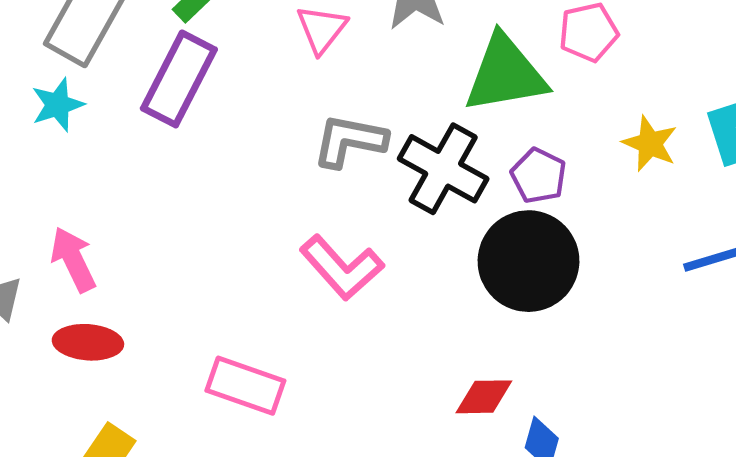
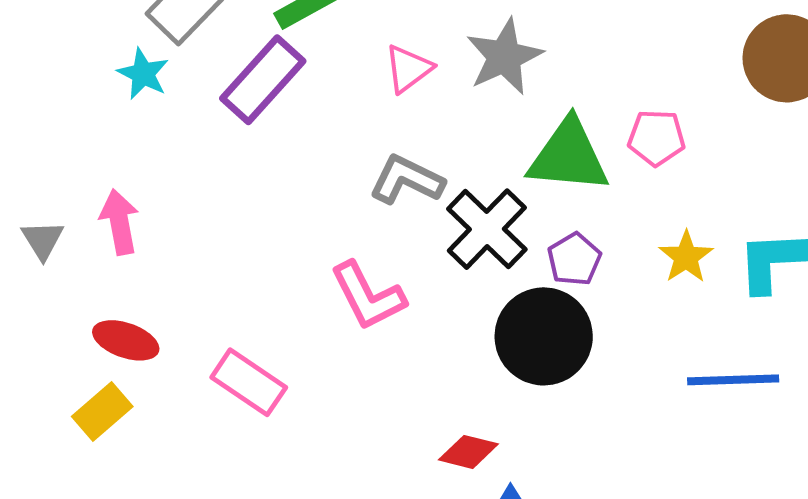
cyan star: (58, 105) -> (143, 74), turned 30
red ellipse: (88, 342) -> (126, 340), moved

